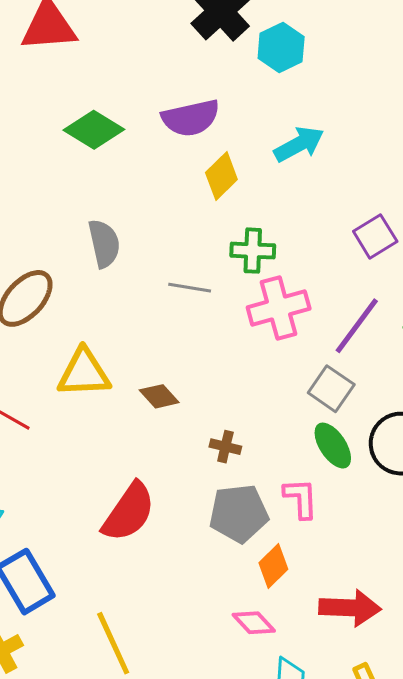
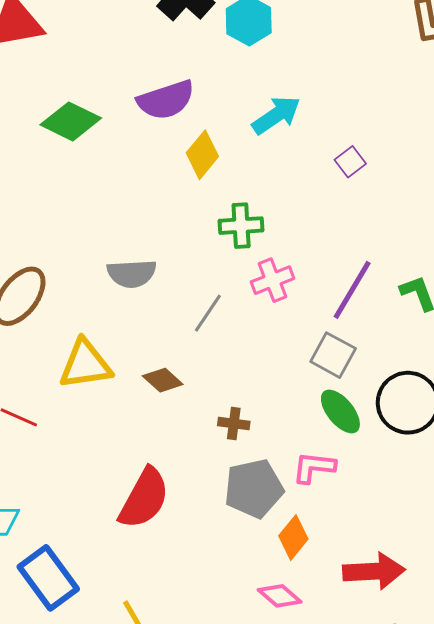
purple square: (375, 236) -> (350, 162), moved, size x0.7
gray semicircle: (104, 244) -> (132, 274), moved, turned 105
gray line: (190, 288) -> (208, 313), moved, turned -60
pink cross: (279, 308) -> (273, 280), size x0.7
pink L-shape: (301, 498) -> (314, 467), turned -75

